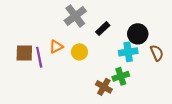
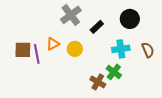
black circle: (138, 34) -> (130, 19), moved
green cross: (121, 76) -> (114, 72), turned -35

